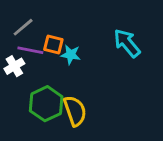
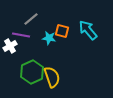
gray line: (23, 27) -> (31, 19), moved
orange square: (53, 45) -> (62, 31), moved

